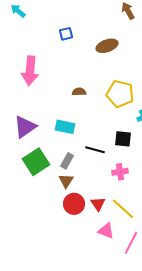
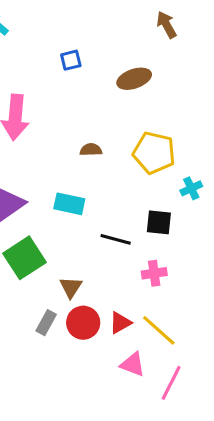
gray rectangle: (67, 161) -> (46, 323), moved
red triangle: (98, 204) -> (120, 323), turned 35

